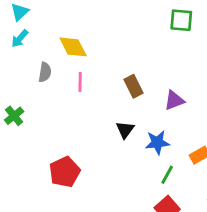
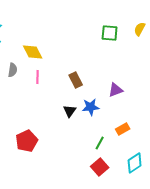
purple triangle: (174, 100) -> (116, 90), moved
blue star: (157, 142) -> (91, 107), moved

